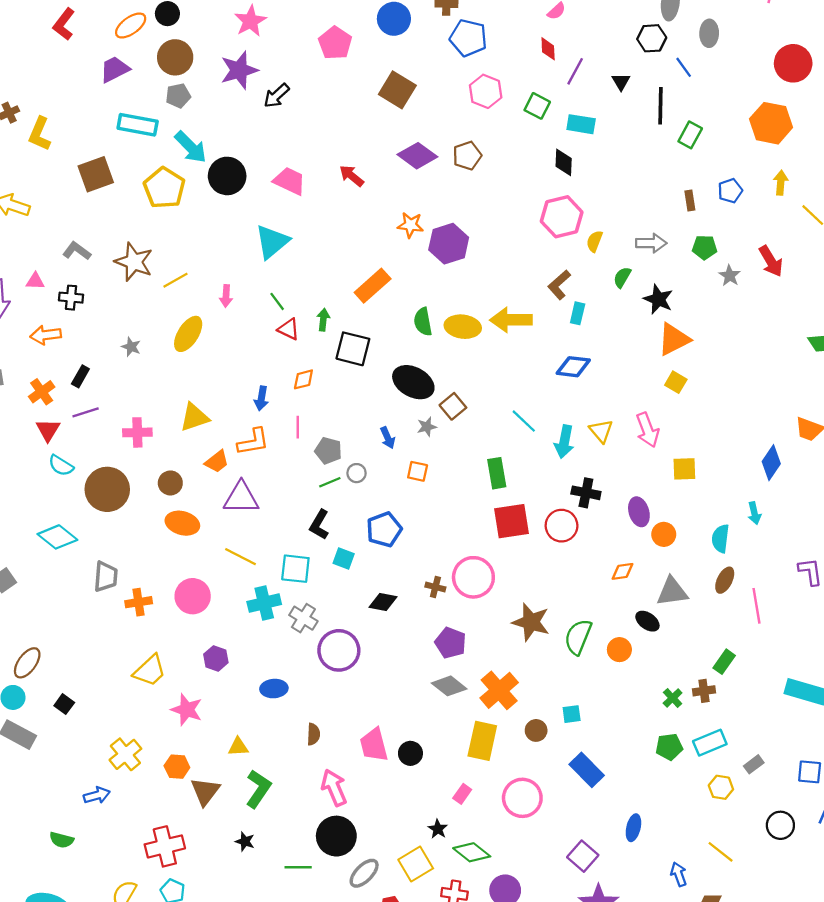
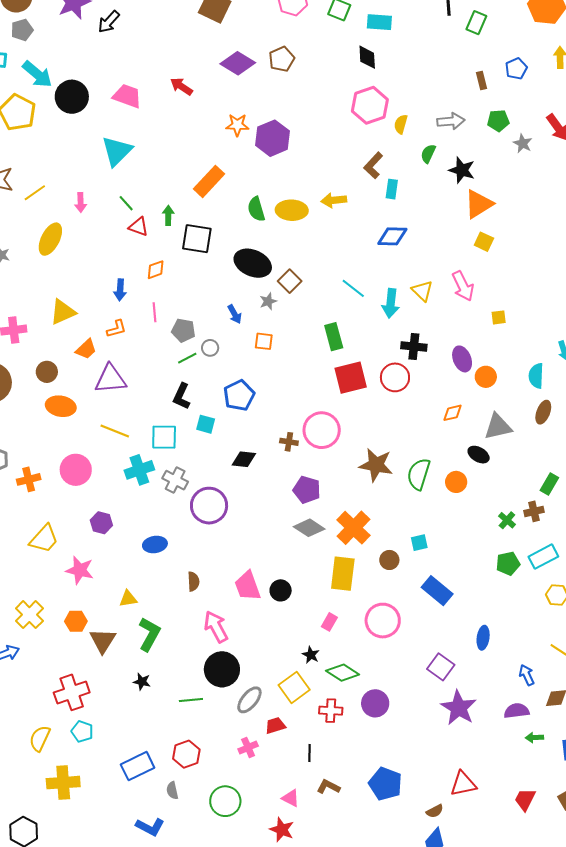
yellow arrow: (511, 320) -> (334, 200), size x0.7
orange L-shape: (253, 442) -> (117, 329), size x0.7
yellow square: (684, 469) -> (499, 317), size x0.7

